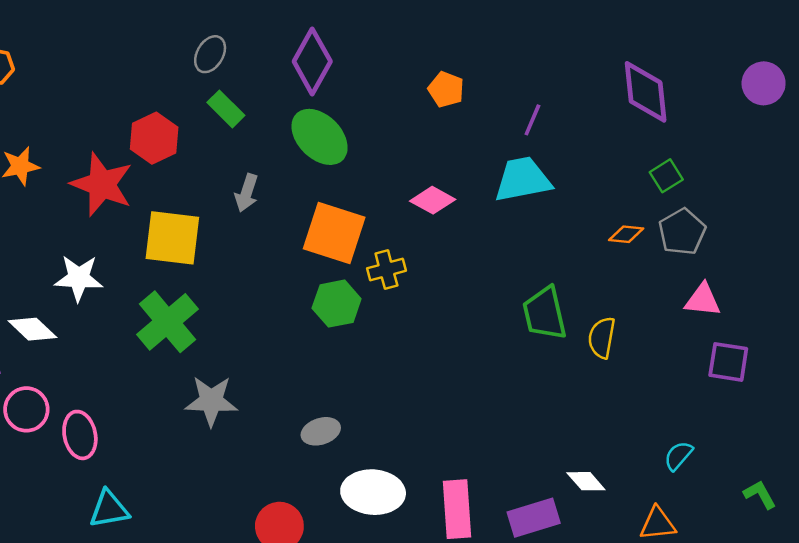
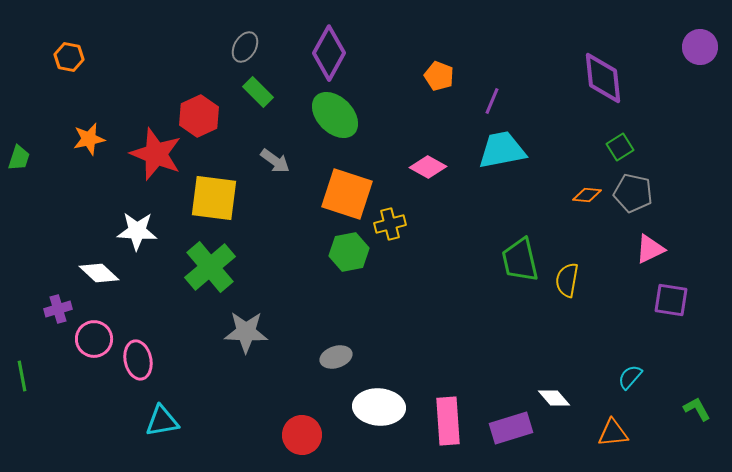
purple circle: (764, 83) -> (700, 47), moved
purple line: (532, 120) -> (492, 101), moved
gray arrow: (247, 193) -> (275, 161), turned -72
gray pentagon: (682, 232) -> (633, 193), turned -30
pink triangle: (703, 300) -> (650, 249), turned -32

